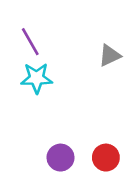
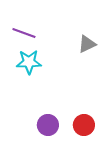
purple line: (30, 42) -> (24, 33), turned -40

